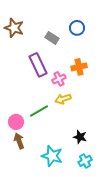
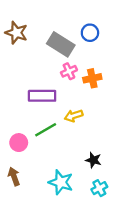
gray rectangle: (52, 38) -> (61, 44), size x1.6
purple rectangle: (38, 65) -> (42, 96), moved, turned -65
pink cross: (59, 79) -> (69, 71), moved
brown arrow: (19, 141) -> (14, 176), moved

